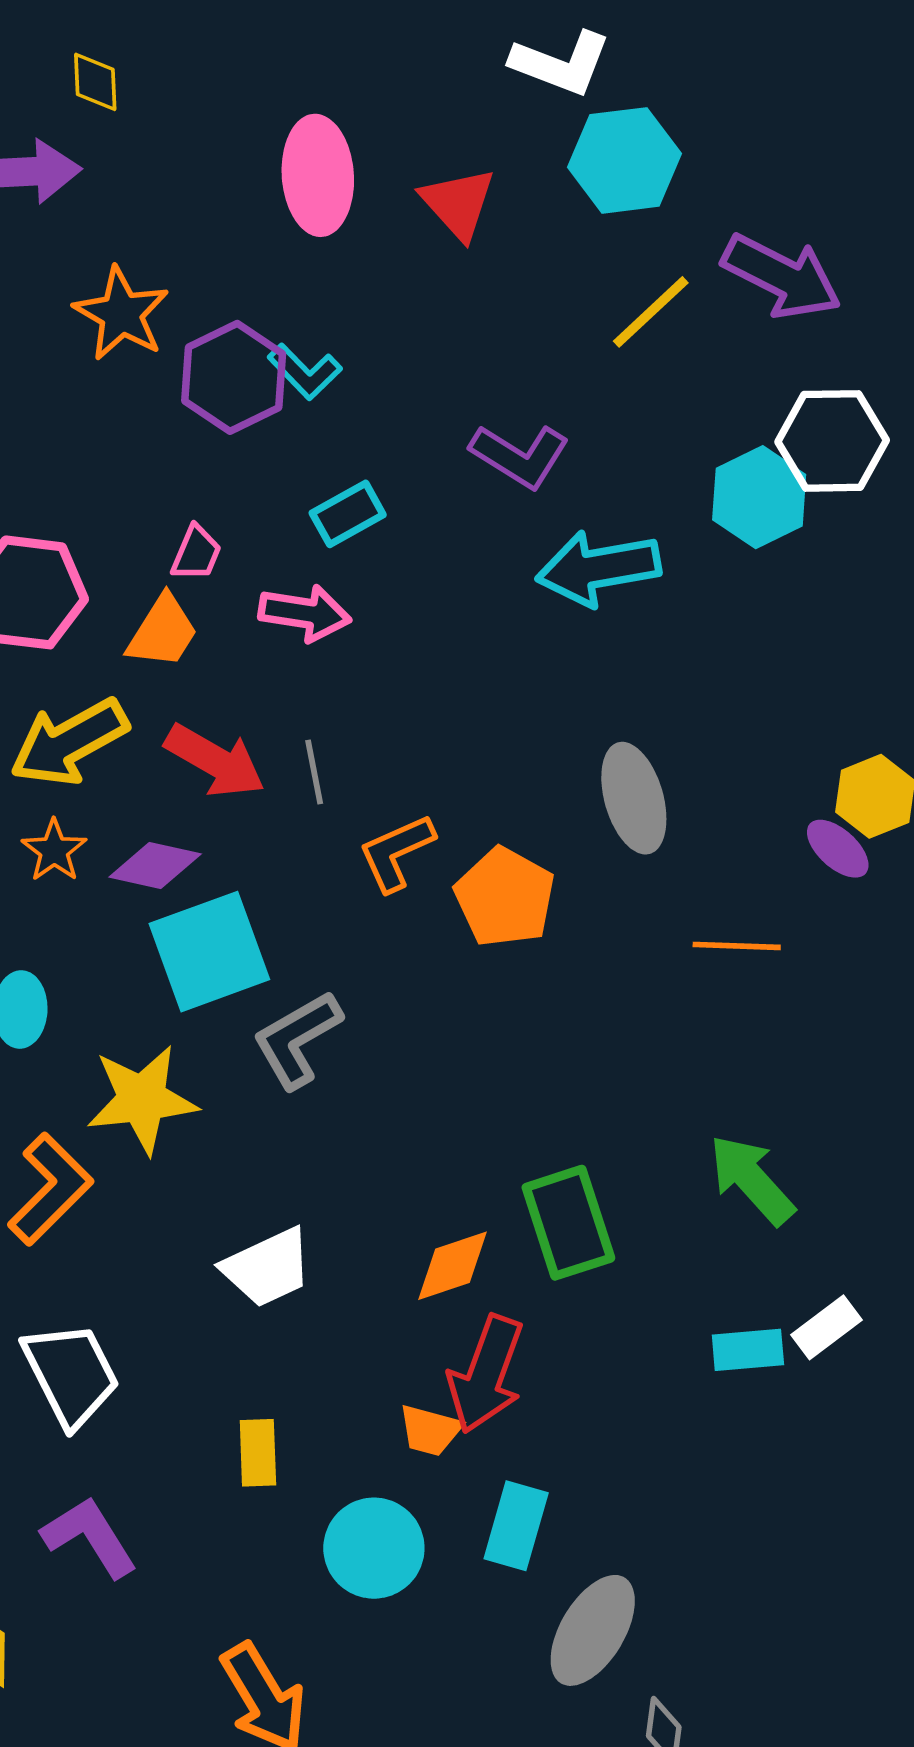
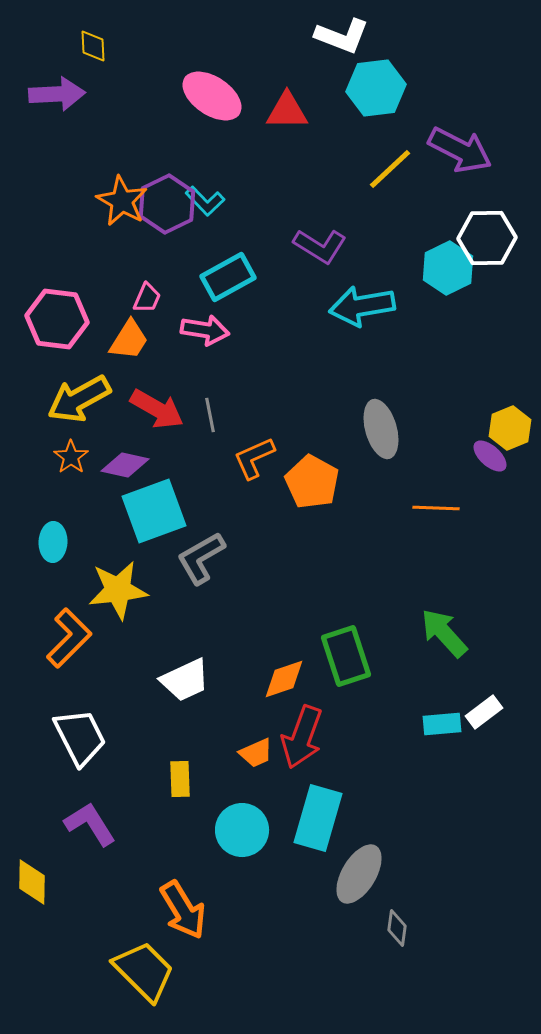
pink ellipse: (318, 175) -> (212, 96), turned -52
red triangle: (458, 203) -> (287, 111), turned -48
orange star: (121, 314) -> (122, 201), moved
cyan rectangle: (348, 514) -> (228, 277), size x1.4
orange trapezoid: (430, 1430) -> (256, 753), moved, turned -39
cyan rectangle: (516, 1526) -> (318, 818), size x1.4

